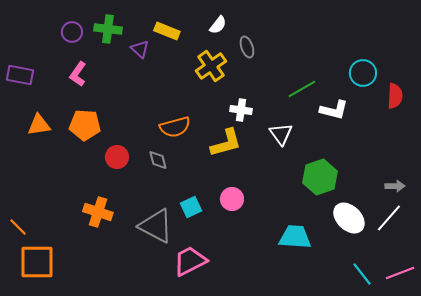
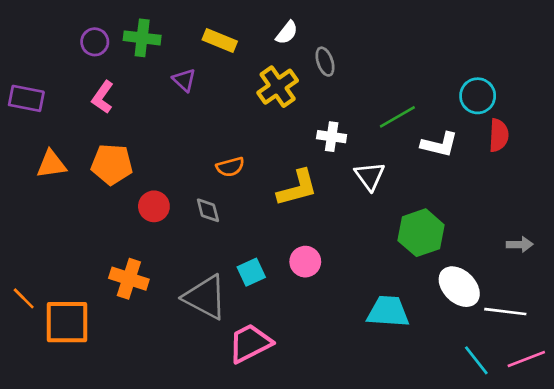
purple triangle: (140, 49) -> (184, 80), moved
red semicircle: (395, 96) -> (499, 135), moved
white cross: (241, 110) -> (332, 137), moved
orange semicircle: (175, 127) -> (230, 167), size x0.7
white line: (389, 218) -> (505, 312), moved, turned 56
orange square: (37, 262) -> (67, 322), moved

